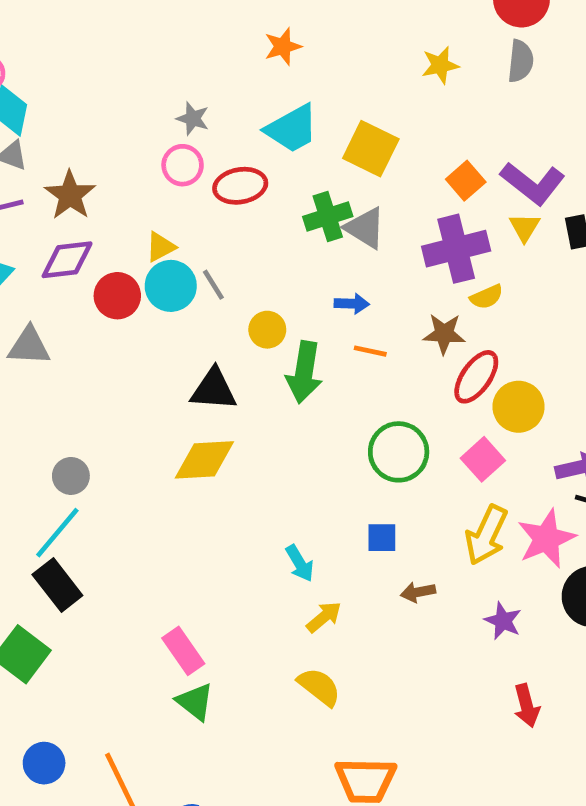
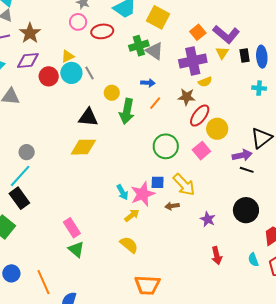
orange line: (370, 351) -> (155, 103), turned -64
yellow arrow: (486, 535) -> (184, 185), moved, turned -70
pink star: (546, 539) -> (143, 194), moved

